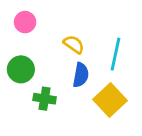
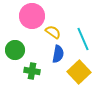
pink circle: (25, 22) -> (32, 16), moved, size x1.6
cyan line: (116, 54) -> (83, 39), turned -35

